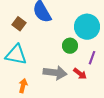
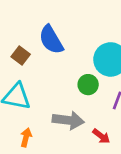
red arrow: (80, 74) -> (101, 136), moved

